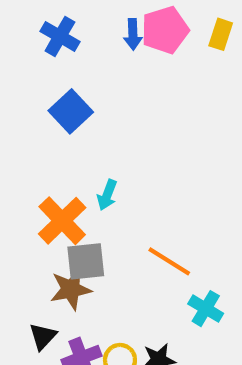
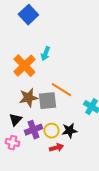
gray square: (86, 261) -> (47, 101), moved
orange line: (169, 261) -> (61, 90), moved

